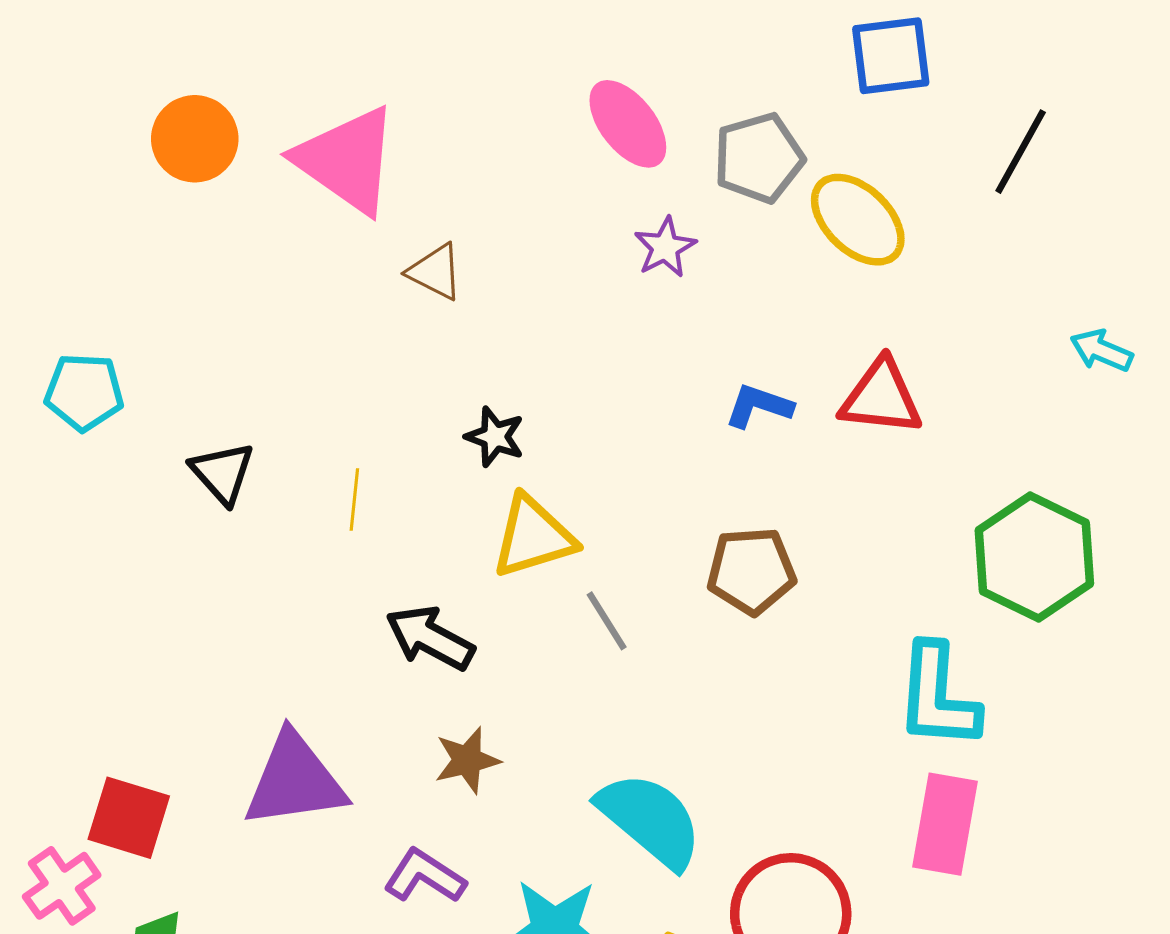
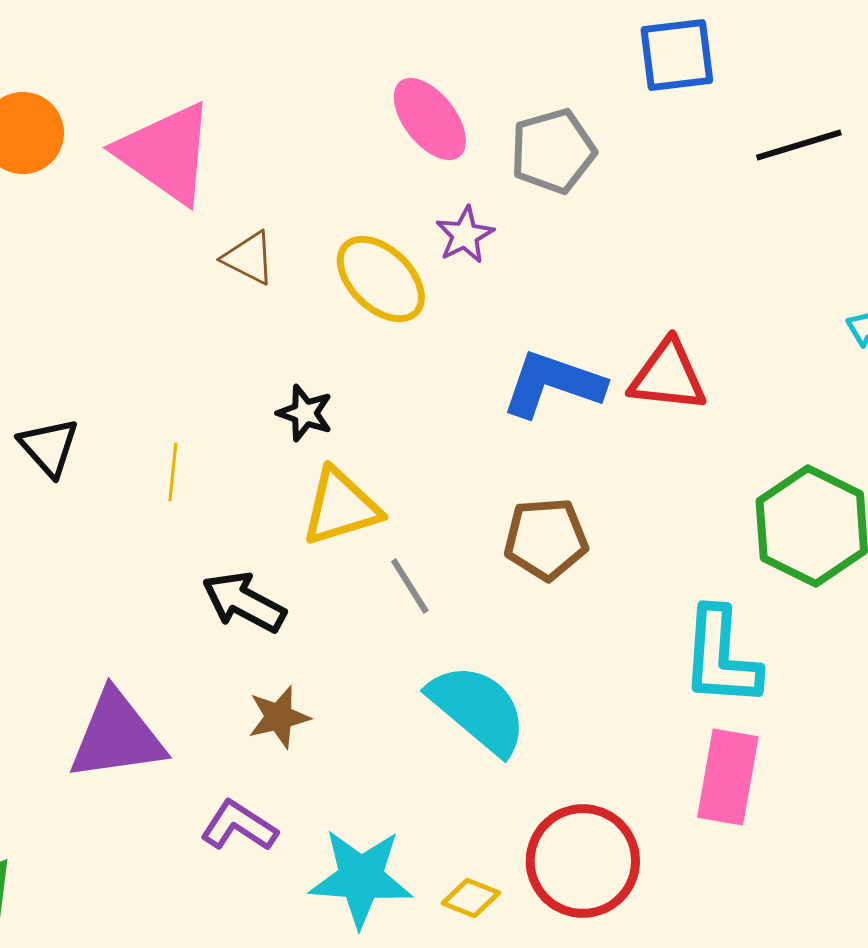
black line: (1021, 152) -> (799, 145), turned 44
yellow ellipse: (858, 220) -> (381, 279), moved
blue L-shape: (759, 406) -> (553, 384), size x1.6
cyan semicircle: (650, 820) -> (478, 709), moved

